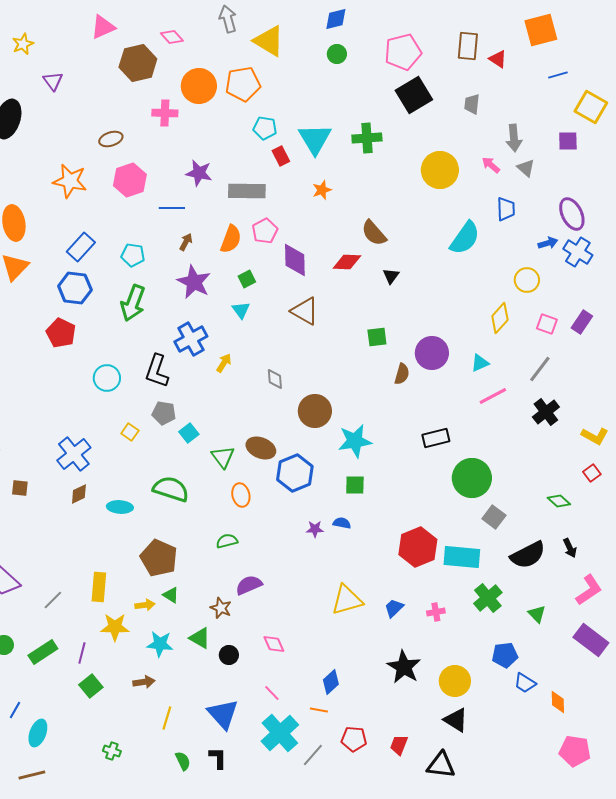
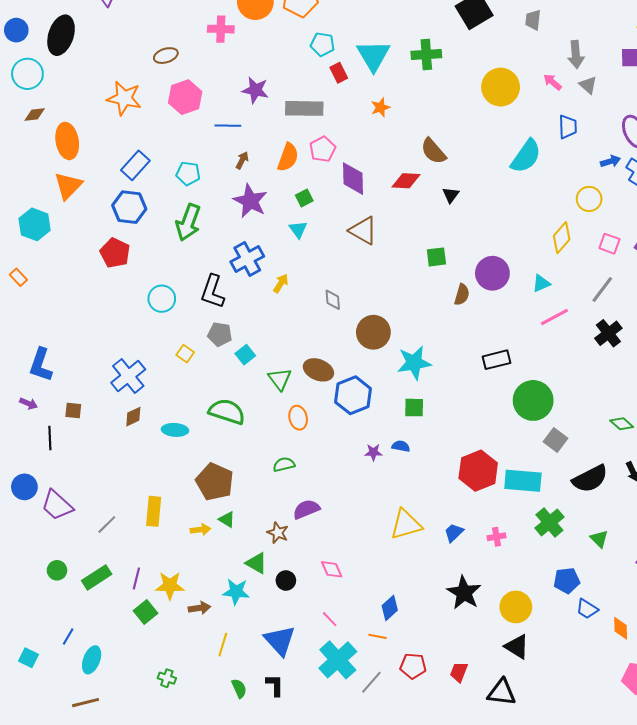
yellow star: (115, 627) -> (170, 586), moved
cyan star: (160, 644) -> (236, 592), moved

